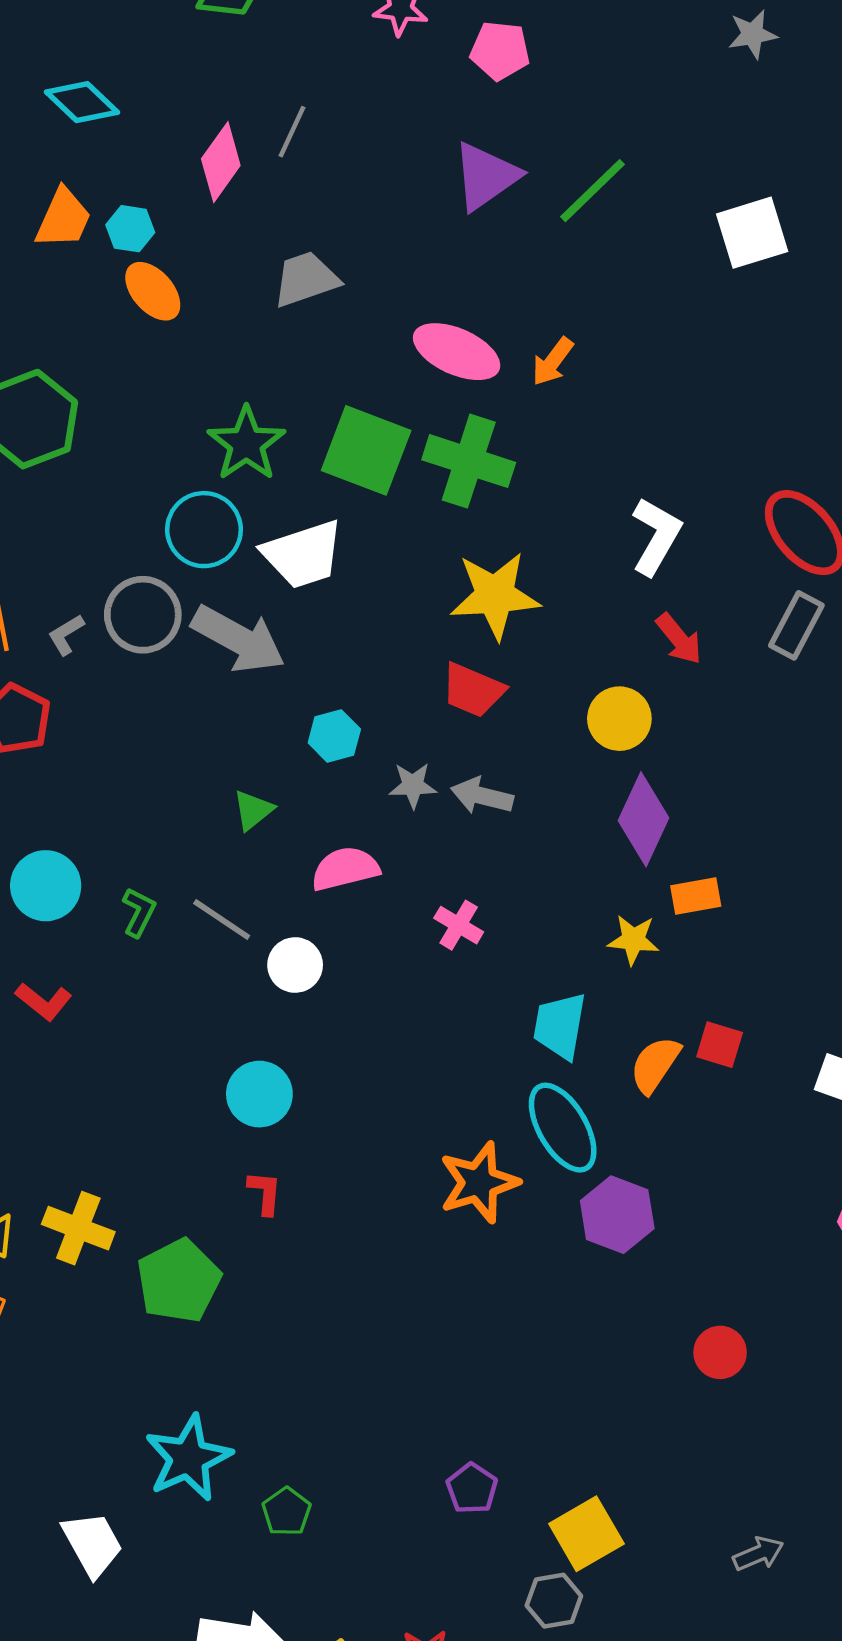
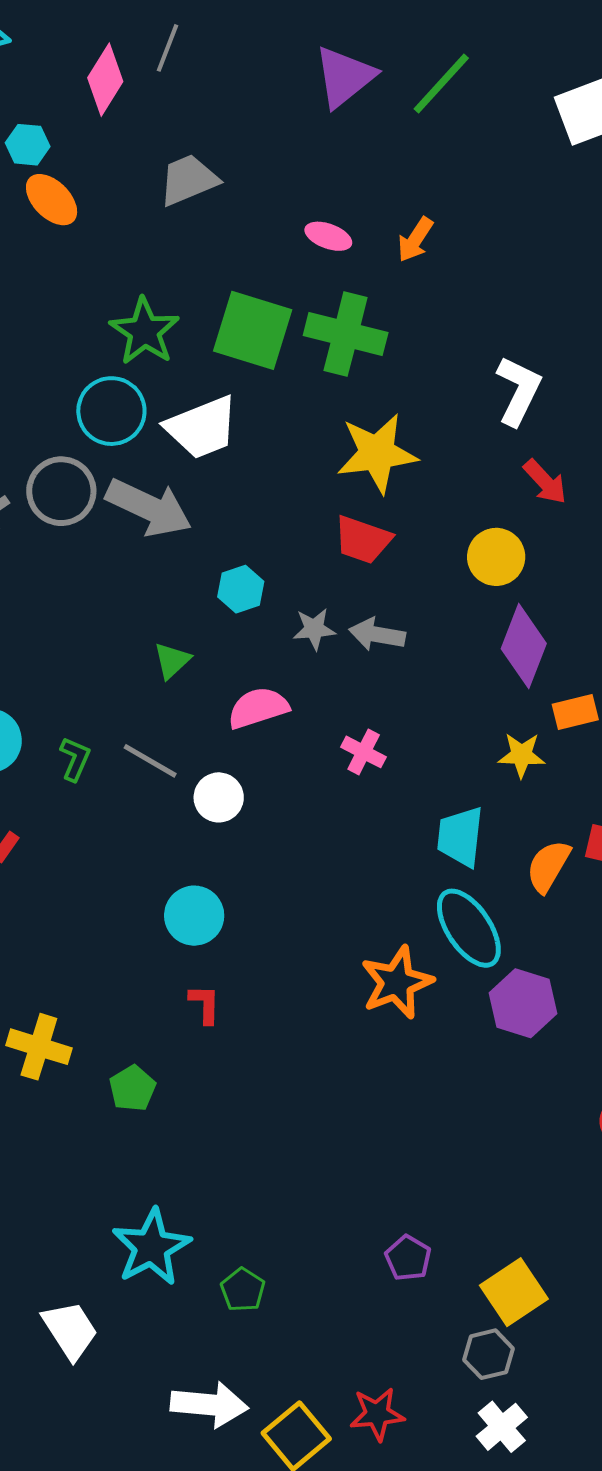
pink ellipse: (457, 352) -> (328, 236), size x0.6
green pentagon: (179, 1281) -> (132, 1088), size x0.6

